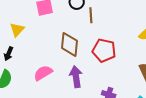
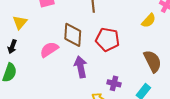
pink semicircle: (43, 73) -> (49, 50), moved

